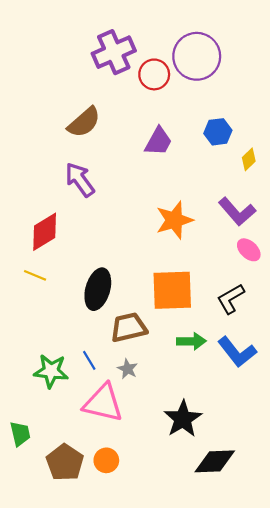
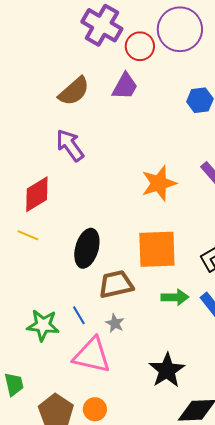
purple cross: (114, 52) -> (102, 25), turned -36
purple trapezoid: (158, 141) -> (125, 86), moved

